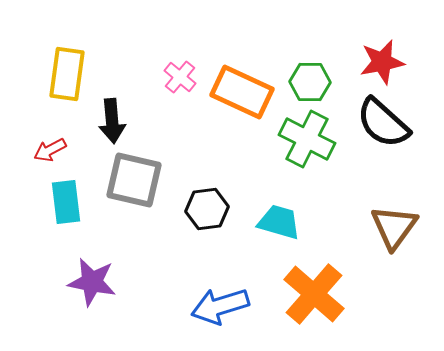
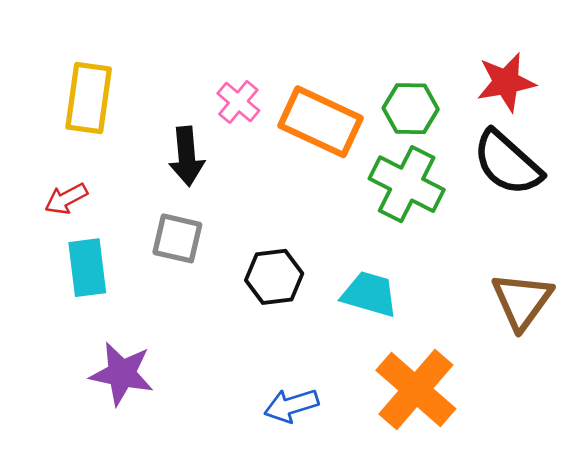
black arrow: (112, 121) -> (187, 156), moved
gray square: (134, 180) -> (177, 238), size x0.7
blue arrow: (220, 306) -> (291, 405), size x0.7

